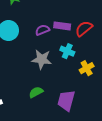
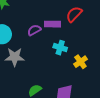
red semicircle: (84, 29) -> (74, 14), moved
gray star: (42, 59) -> (15, 57), moved

